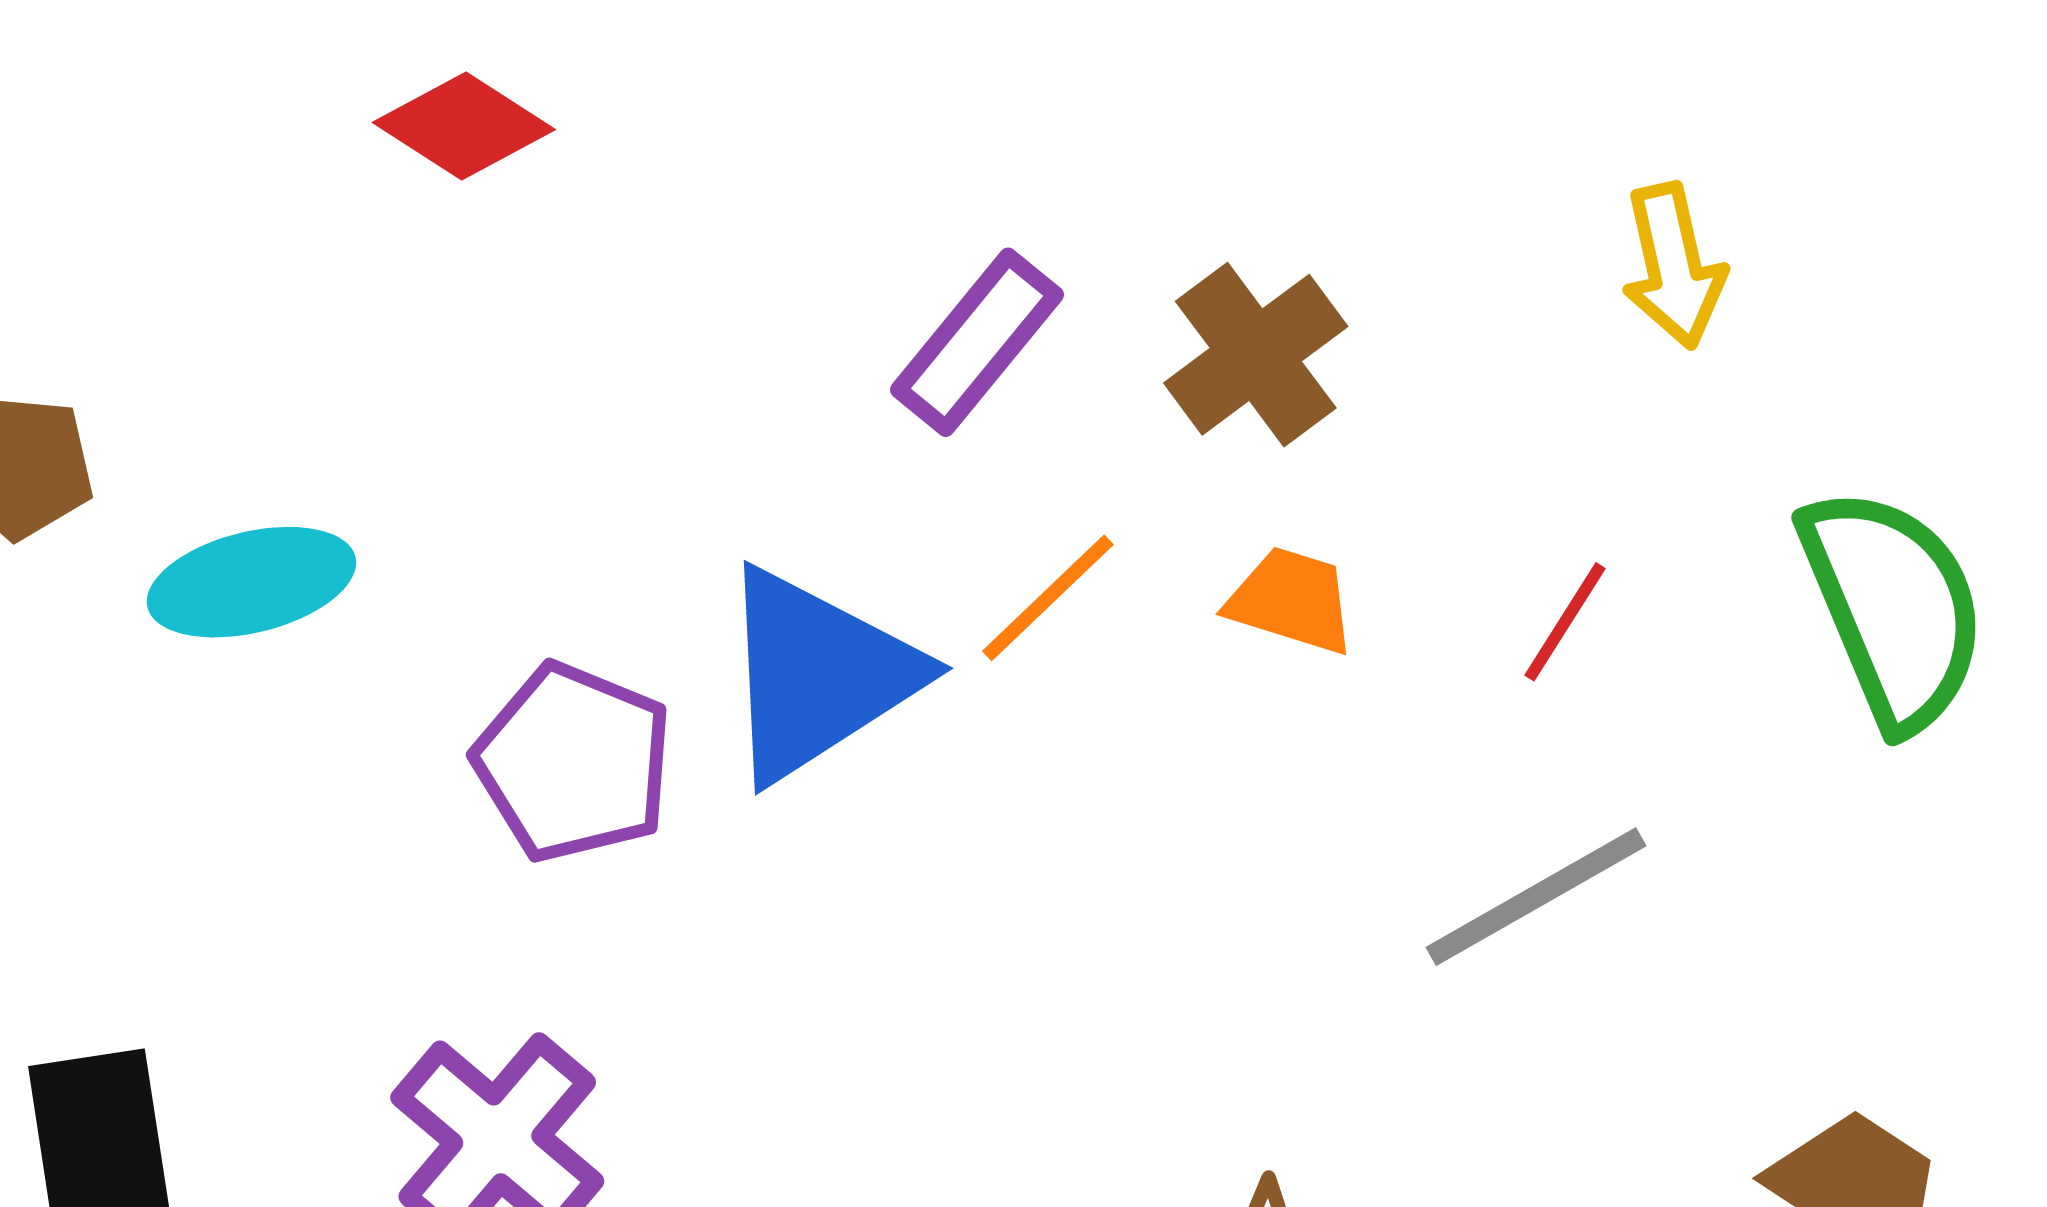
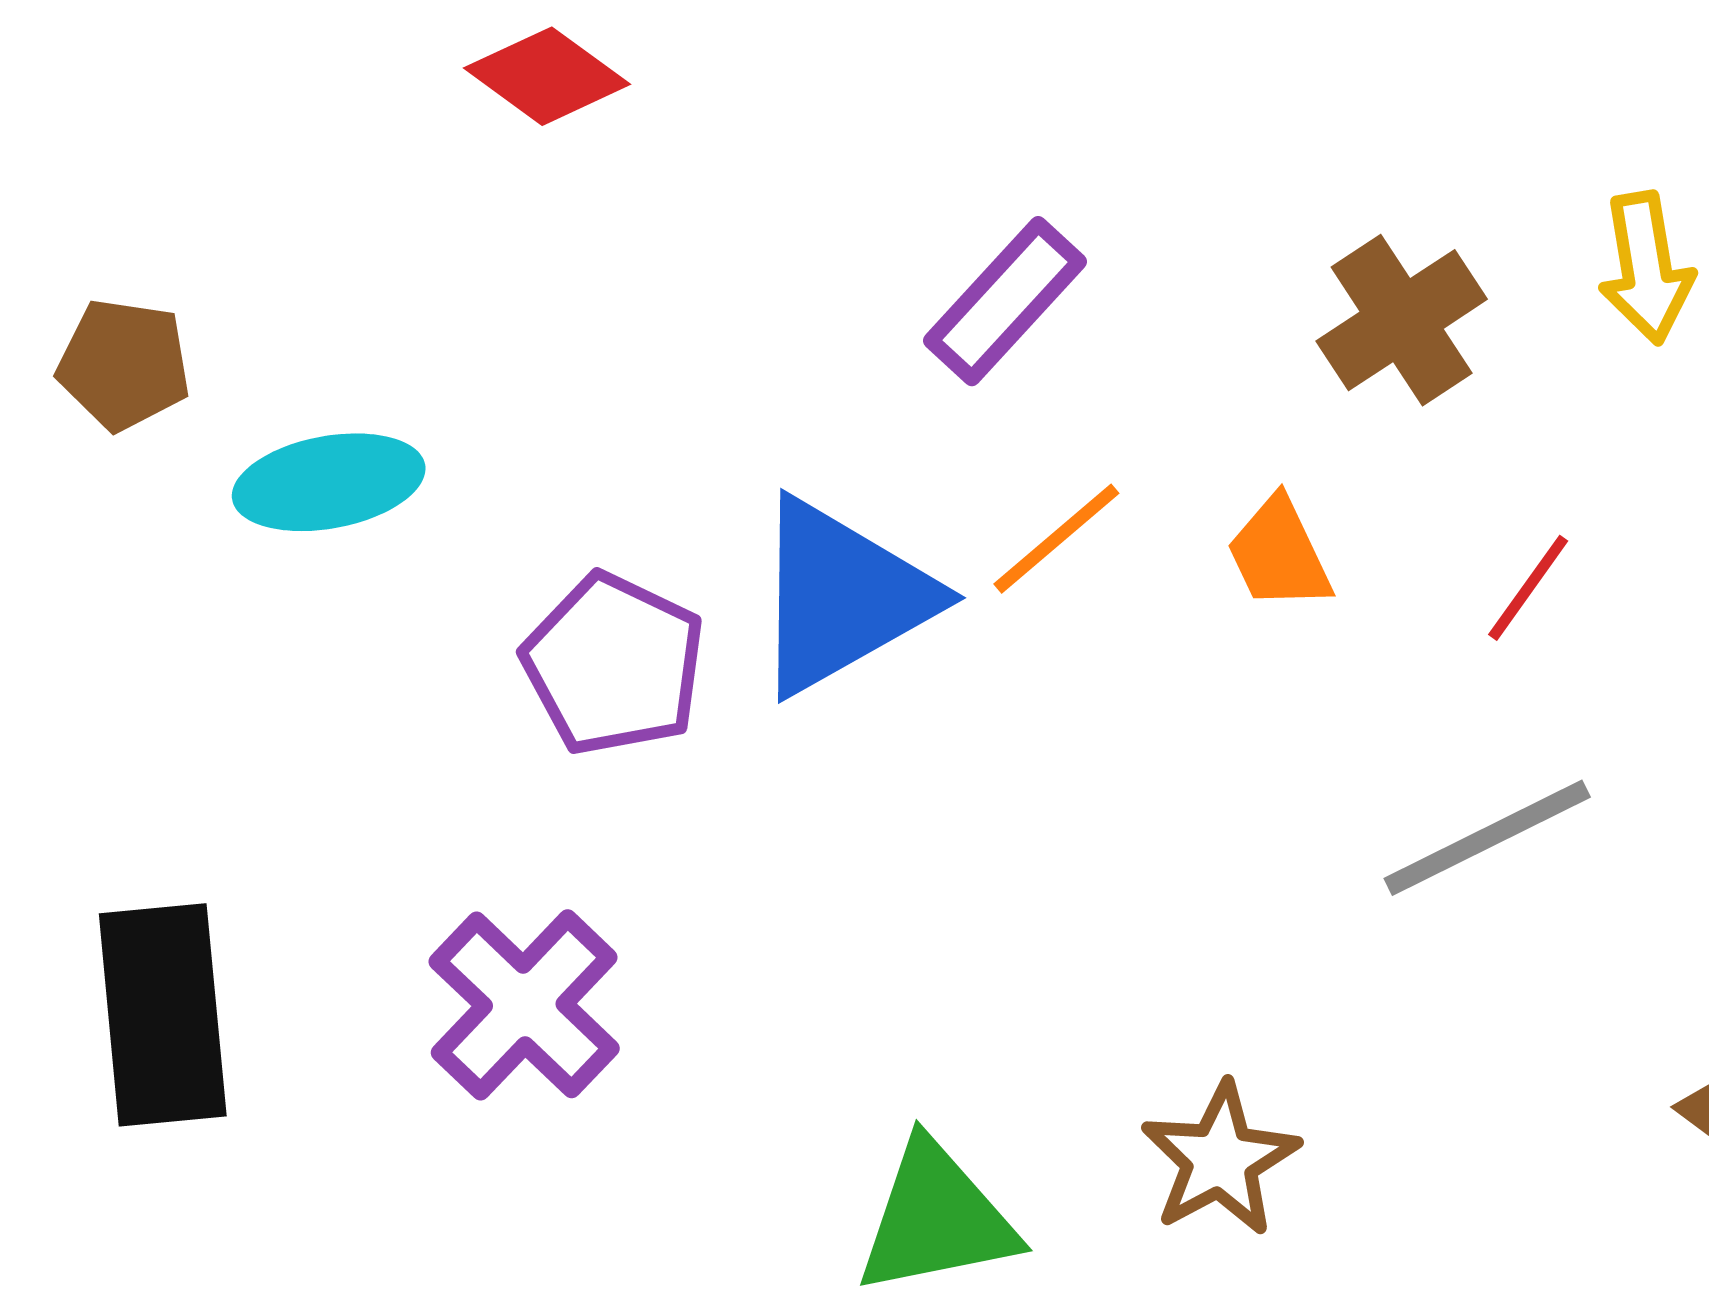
brown cross: (1256, 355) -> (1402, 320), moved
orange trapezoid: (1291, 600) -> (1279, 554), turned -136

